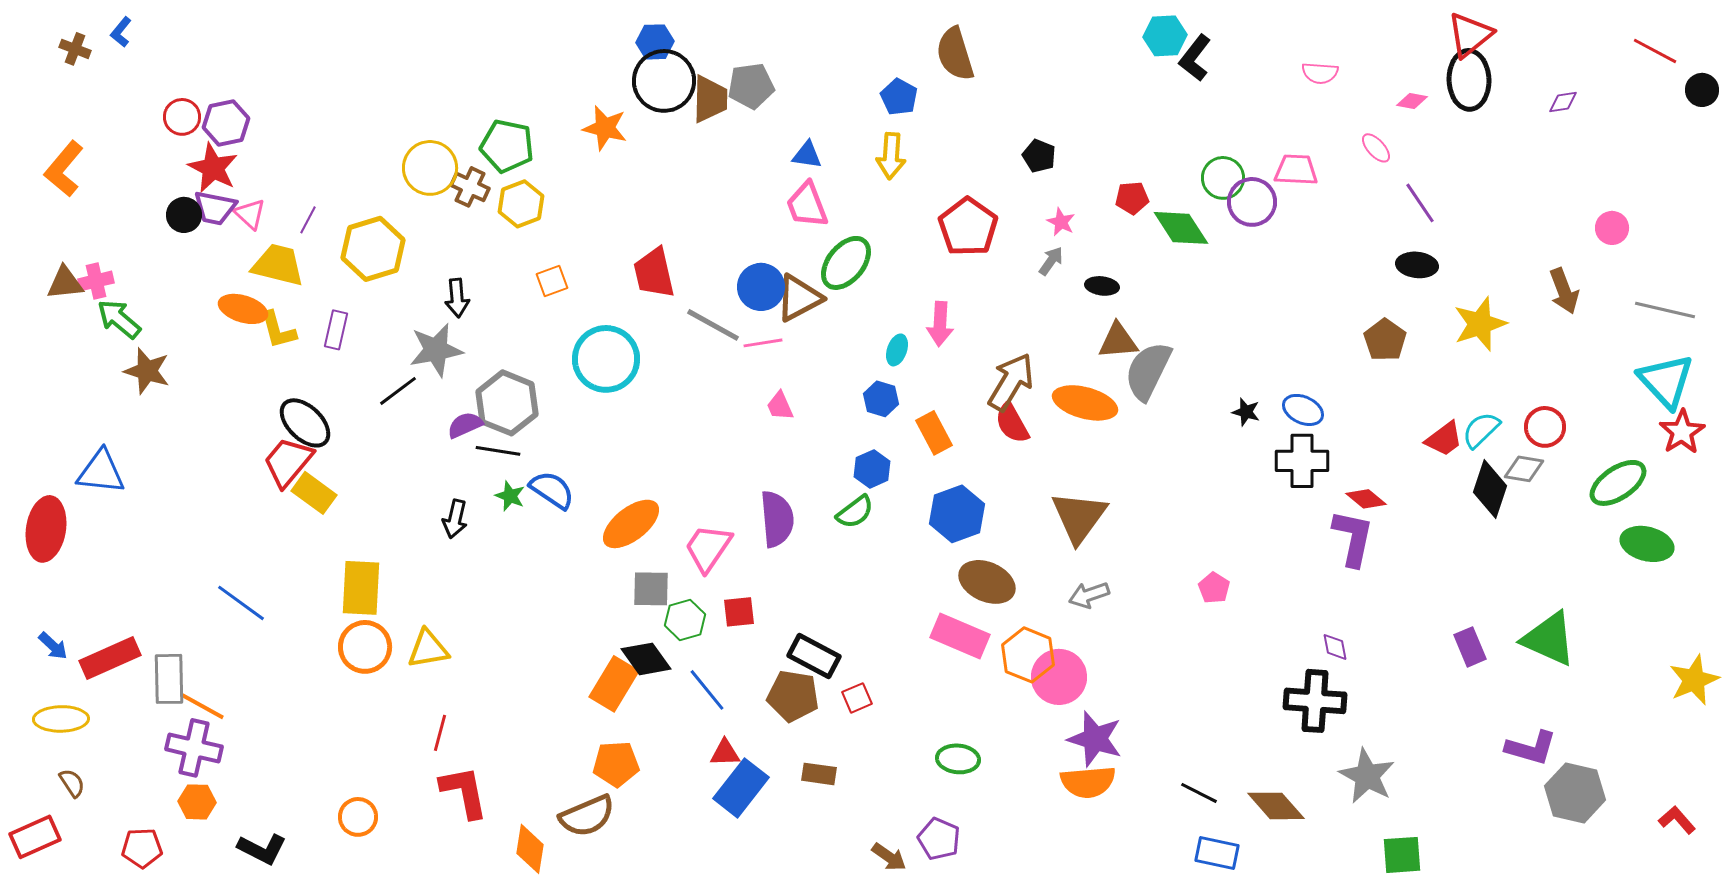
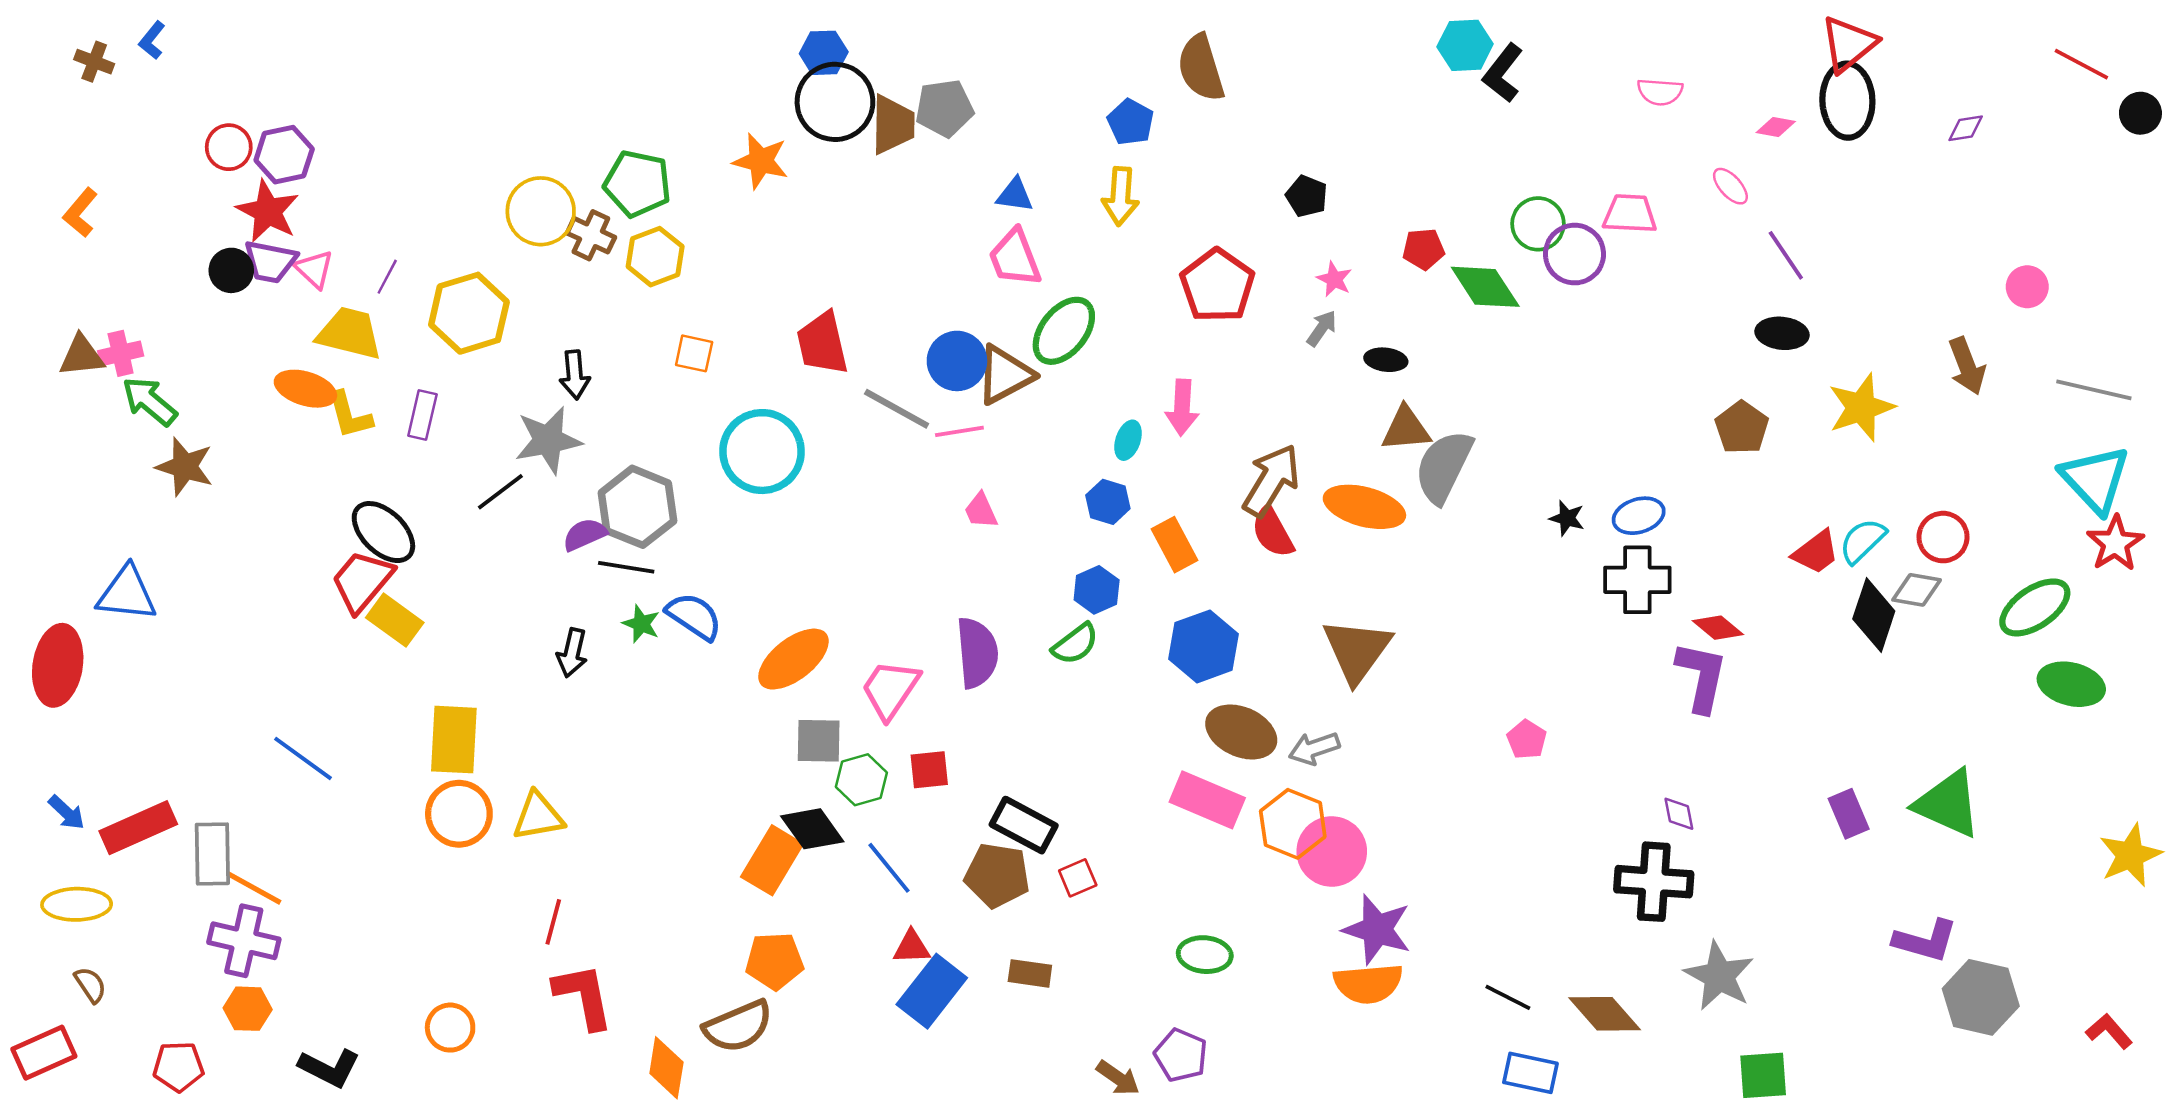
orange L-shape: (64, 169) -> (80, 213), size x0.7
orange square: (552, 281) -> (694, 353), turned 32
blue ellipse: (1303, 410) -> (1639, 516), turned -42
gray arrow: (1089, 595) -> (1314, 748), moved

